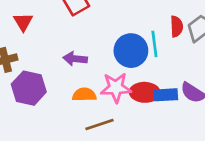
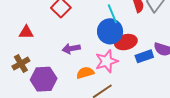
red triangle: (23, 22) -> (26, 32), turned -42
cyan line: (154, 44) -> (112, 14), moved
red ellipse: (145, 92) -> (126, 42), moved

